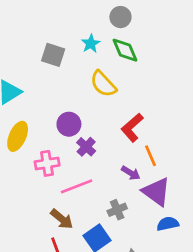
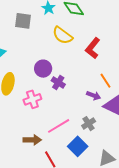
red L-shape: (132, 128) -> (93, 48), moved
pink line: (77, 186) -> (59, 126), moved
brown arrow: (62, 219) -> (32, 140), moved, turned -30

